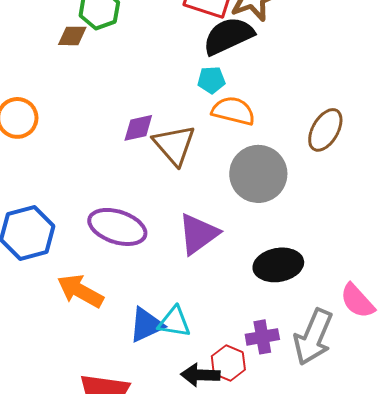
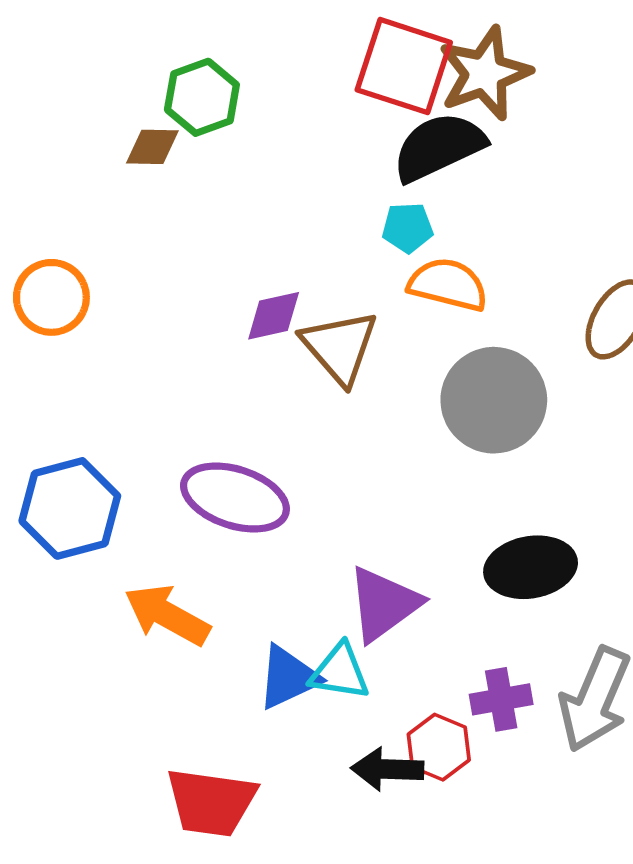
purple triangle: (198, 234) -> (384, 604), moved

